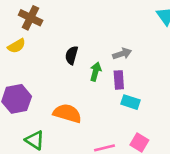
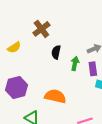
brown cross: (31, 18) -> (41, 29), moved, turned 30

